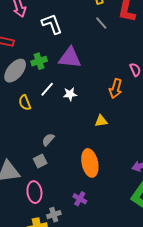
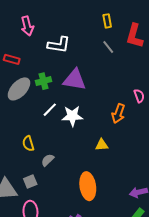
white L-shape: (52, 24) -> (59, 45), turned 115
white star: (70, 94) -> (72, 116), size x1.5
yellow semicircle: (25, 103) -> (28, 144), moved
gray square: (40, 161) -> (30, 182), moved

